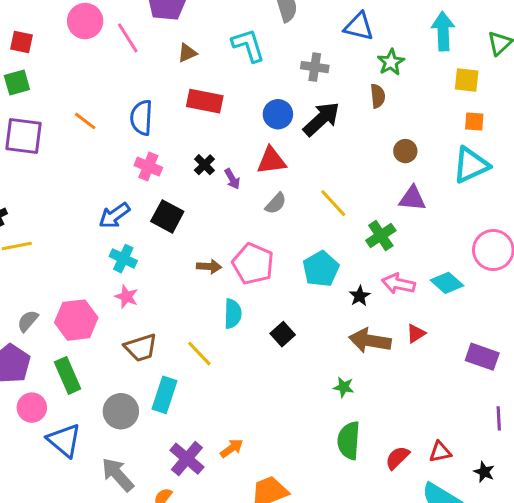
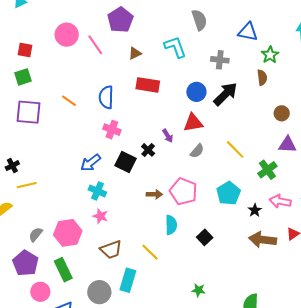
black cross: (204, 165) -> (148, 150), moved
green star: (344, 387) -> (199, 290), moved

